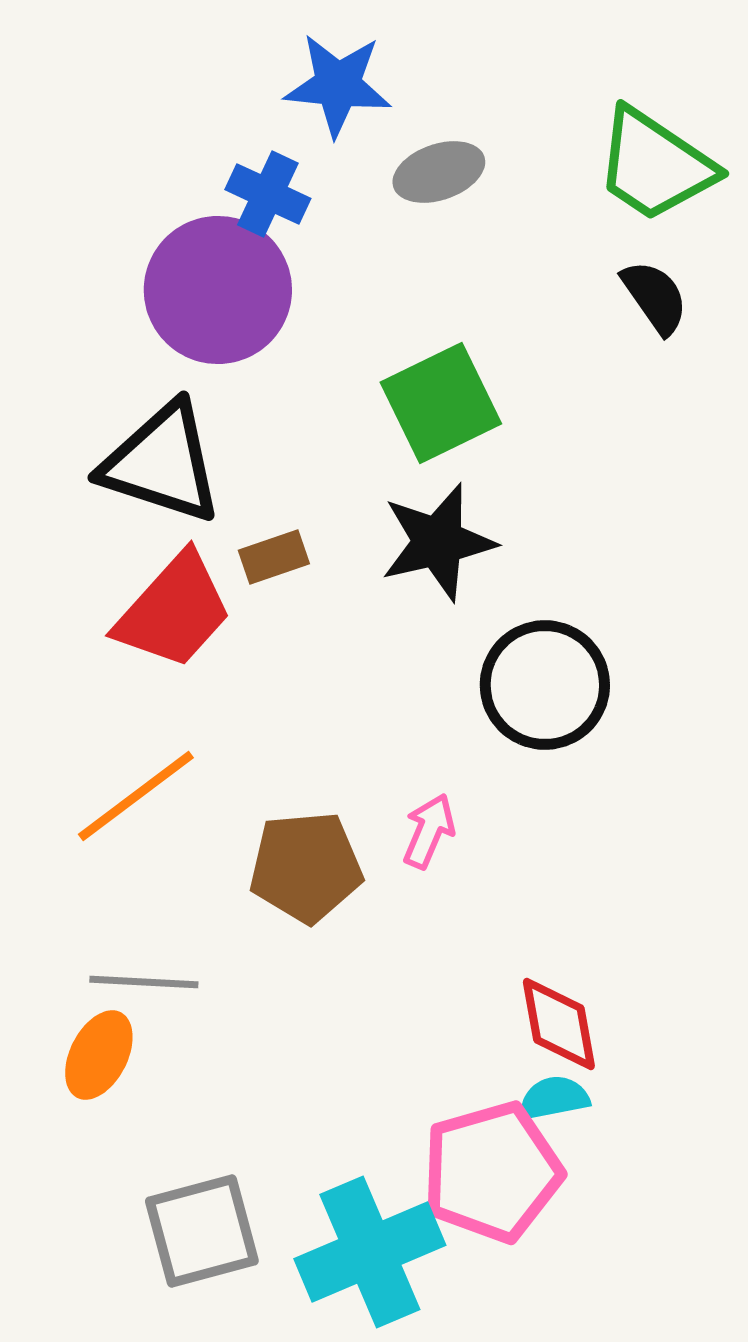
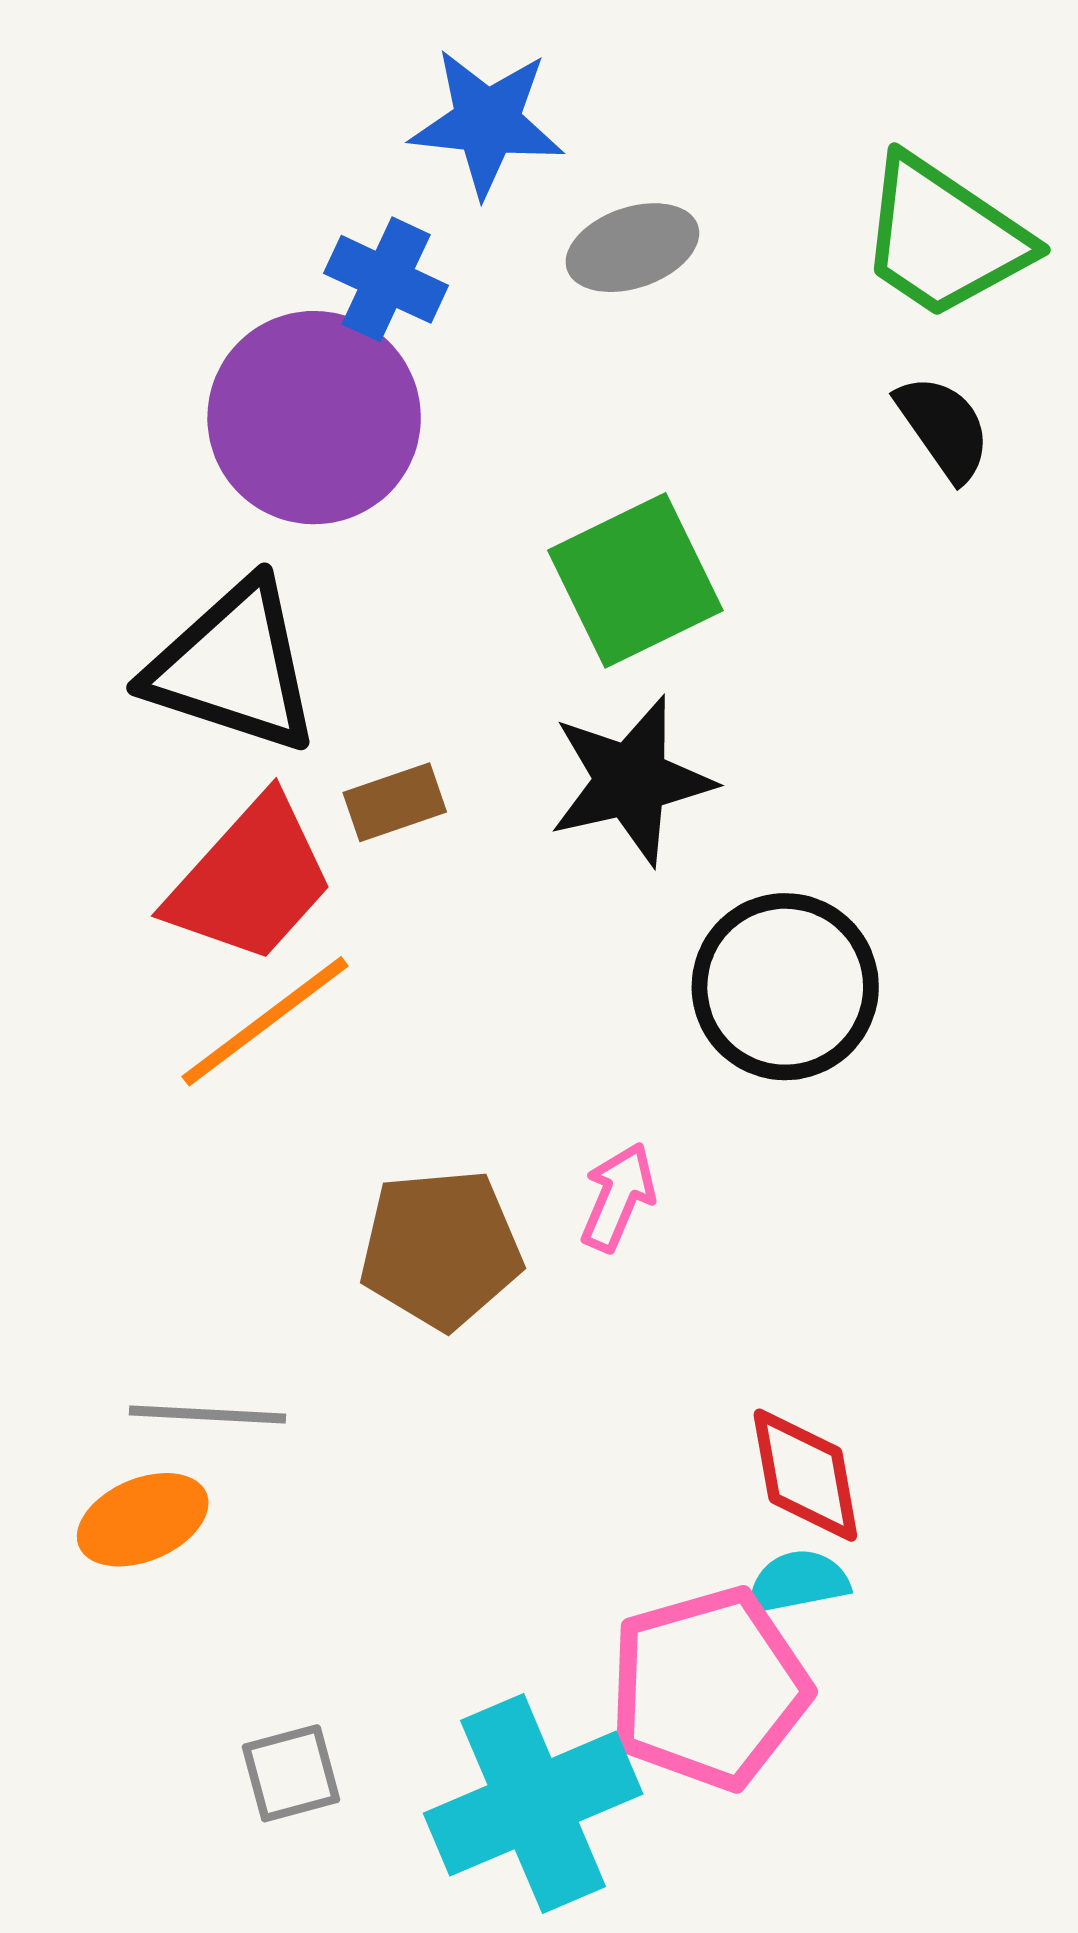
orange line: (136, 796) -> (265, 1021), moved
orange ellipse: (99, 1055) -> (143, 1520), turned 40
gray square: (202, 1231) -> (291, 1773), size x0.6

